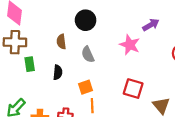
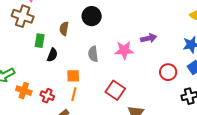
pink star: (130, 45) -> (124, 50), turned 30
gray semicircle: (88, 54) -> (93, 54), moved
green rectangle: (30, 64) -> (40, 41), moved

